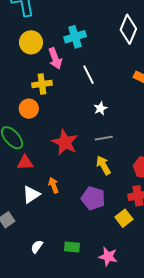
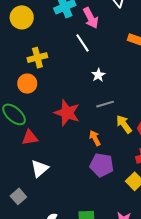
pink arrow: (55, 58) -> (91, 18), moved
yellow arrow: (103, 165) -> (124, 124), moved
orange arrow: (54, 185) -> (95, 138), moved

